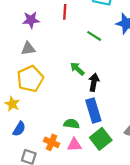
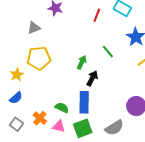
red line: (65, 12) -> (97, 15), moved
green line: (94, 36) -> (108, 52), moved
gray triangle: (28, 49) -> (34, 28), moved, turned -32
green arrow: (77, 69) -> (82, 62), turned 56

